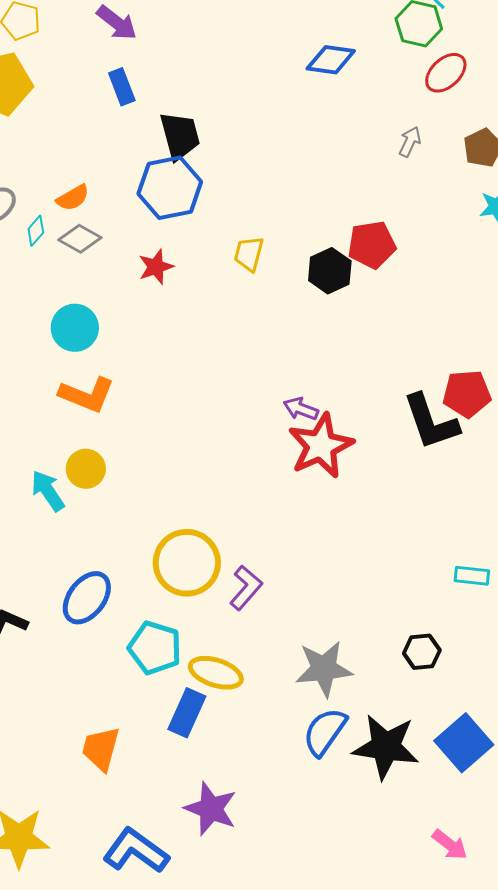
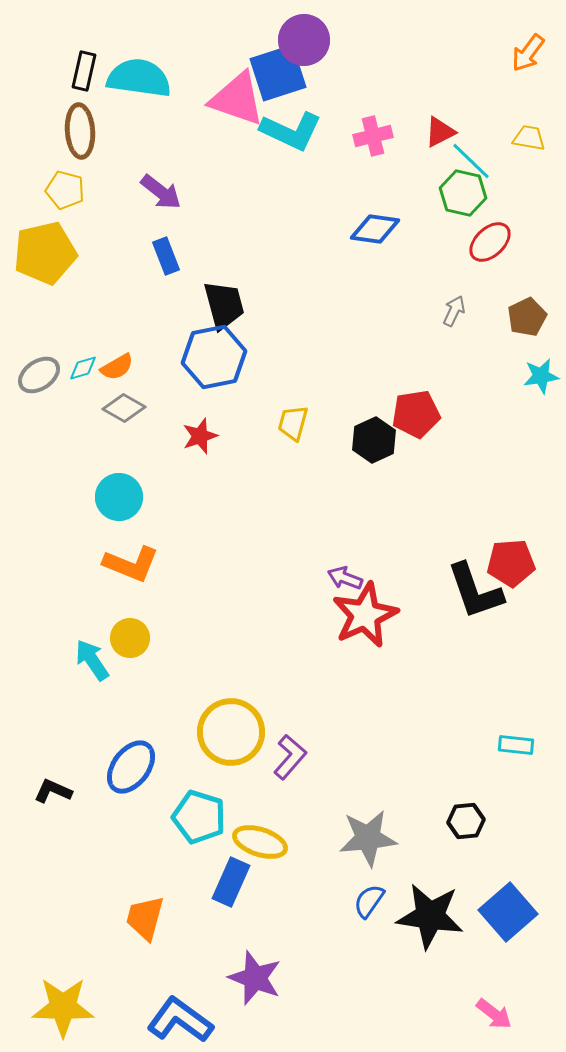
cyan diamond: (36, 231) -> (83, 368), moved, turned 32
blue semicircle: (325, 732) -> (369, 901), size x0.7

